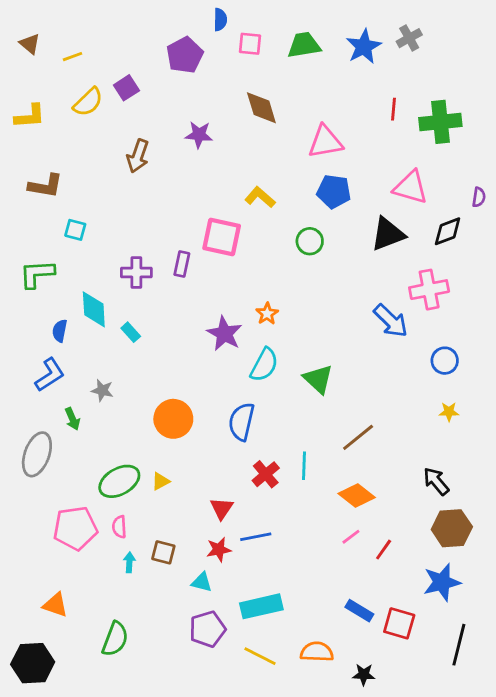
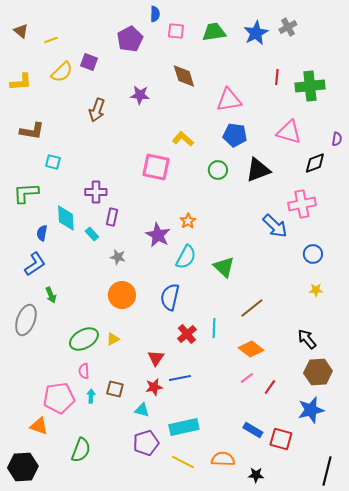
purple square: (126, 88) -> (89, 62), turned -36
black triangle: (388, 234) -> (258, 170), moved
purple rectangle: (182, 264) -> (112, 217), moved
gray star: (102, 390) -> (118, 257), moved
pink pentagon: (75, 528) -> (59, 398), moved
black line: (459, 645) -> (327, 471), moved

